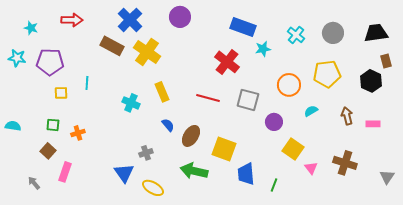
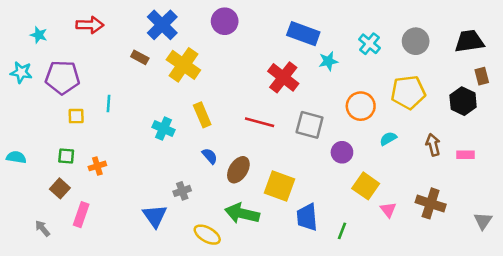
brown rectangle: (112, 46) -> (140, 57), size x0.6
yellow ellipse: (153, 188) -> (207, 235), moved

